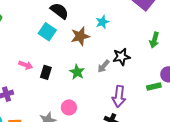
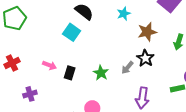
cyan star: (102, 22) -> (124, 14), moved
brown star: (80, 36) -> (147, 32), moved
black star: (121, 57) -> (145, 58), turned -30

